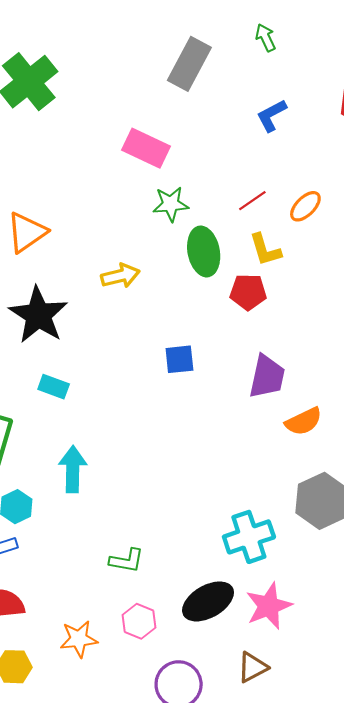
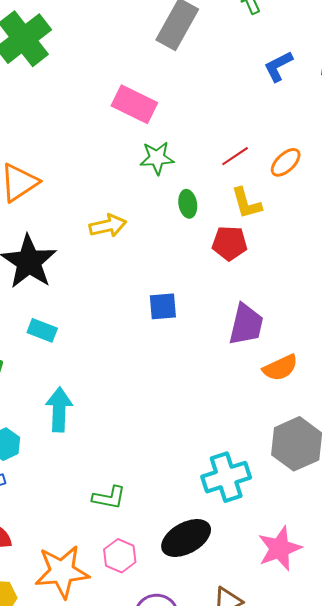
blue L-shape: (272, 115) -> (278, 66), moved
green ellipse: (204, 251) -> (188, 204), size x0.6
pink star: (269, 606) -> (280, 548), moved
orange star: (79, 639) -> (62, 572), size x1.5

